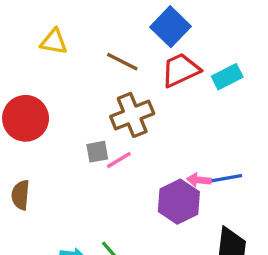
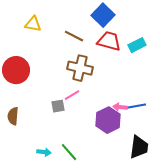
red trapezoid: (181, 70) -> (109, 41), turned 40
brown cross: (132, 115) -> (80, 68), turned 35
gray square: (97, 152) -> (58, 106), moved

